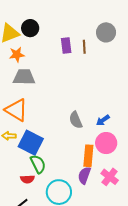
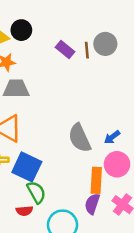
gray circle: (106, 32) -> (105, 44), moved
purple rectangle: (66, 46) -> (65, 49), turned -42
gray semicircle: (76, 120) -> (80, 138), size x1.4

